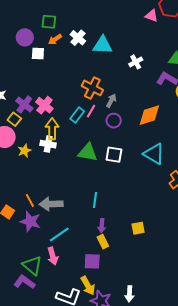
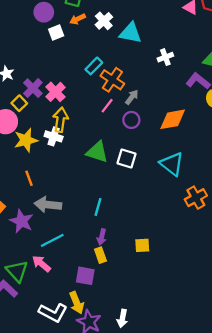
white square: (38, 54) -> (56, 32), turned -32
cyan rectangle: (77, 115) -> (94, 66), moved
yellow star: (24, 151) -> (26, 140), size x1.5
orange line: (30, 200) -> (29, 178), moved
pink arrow: (53, 256) -> (41, 264), turned 138

